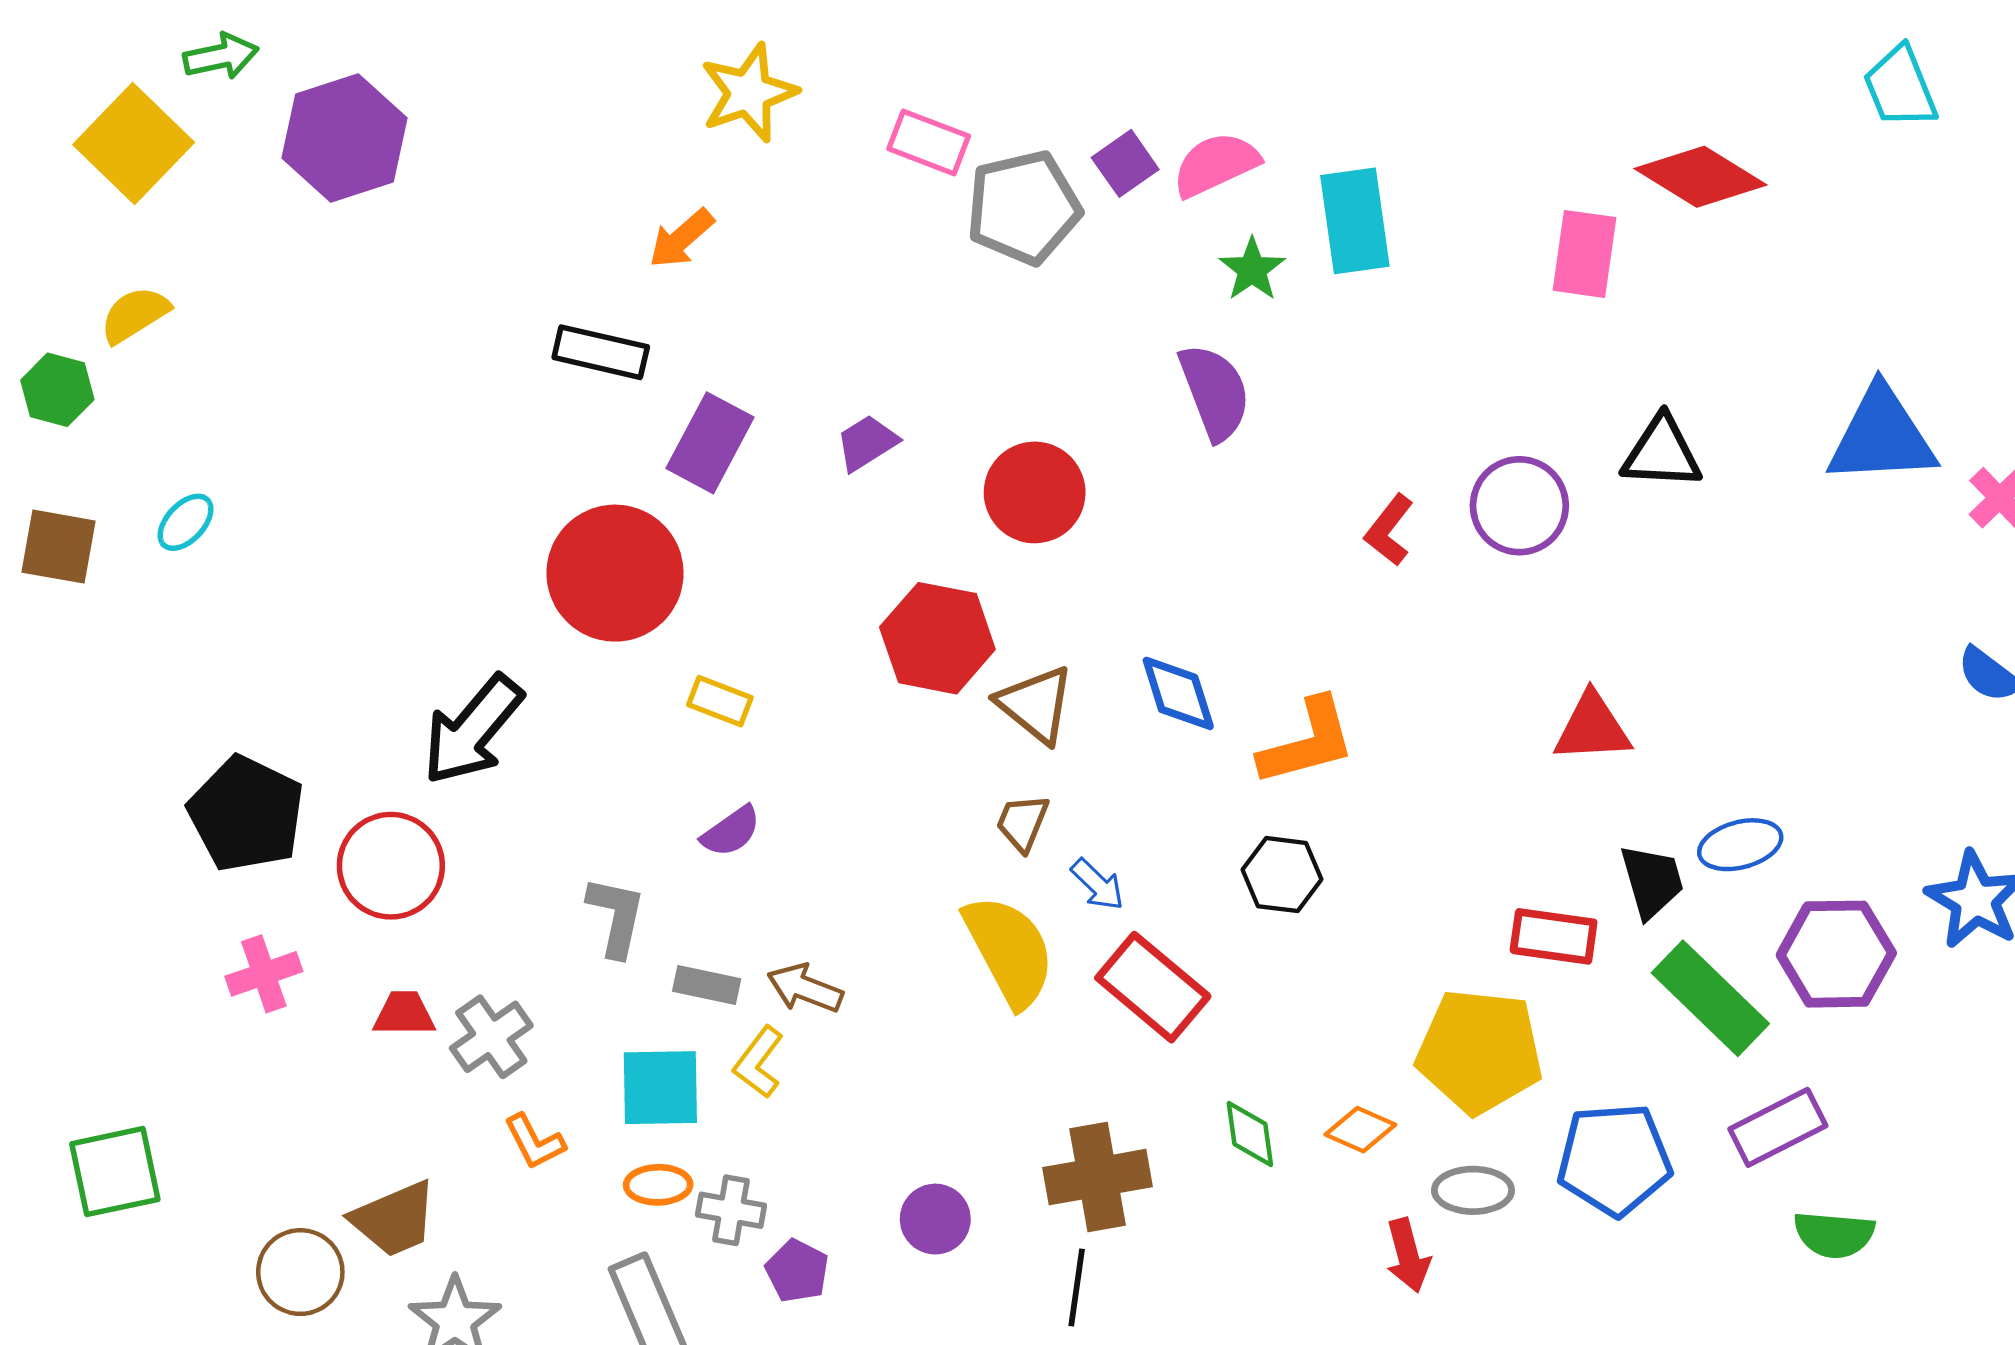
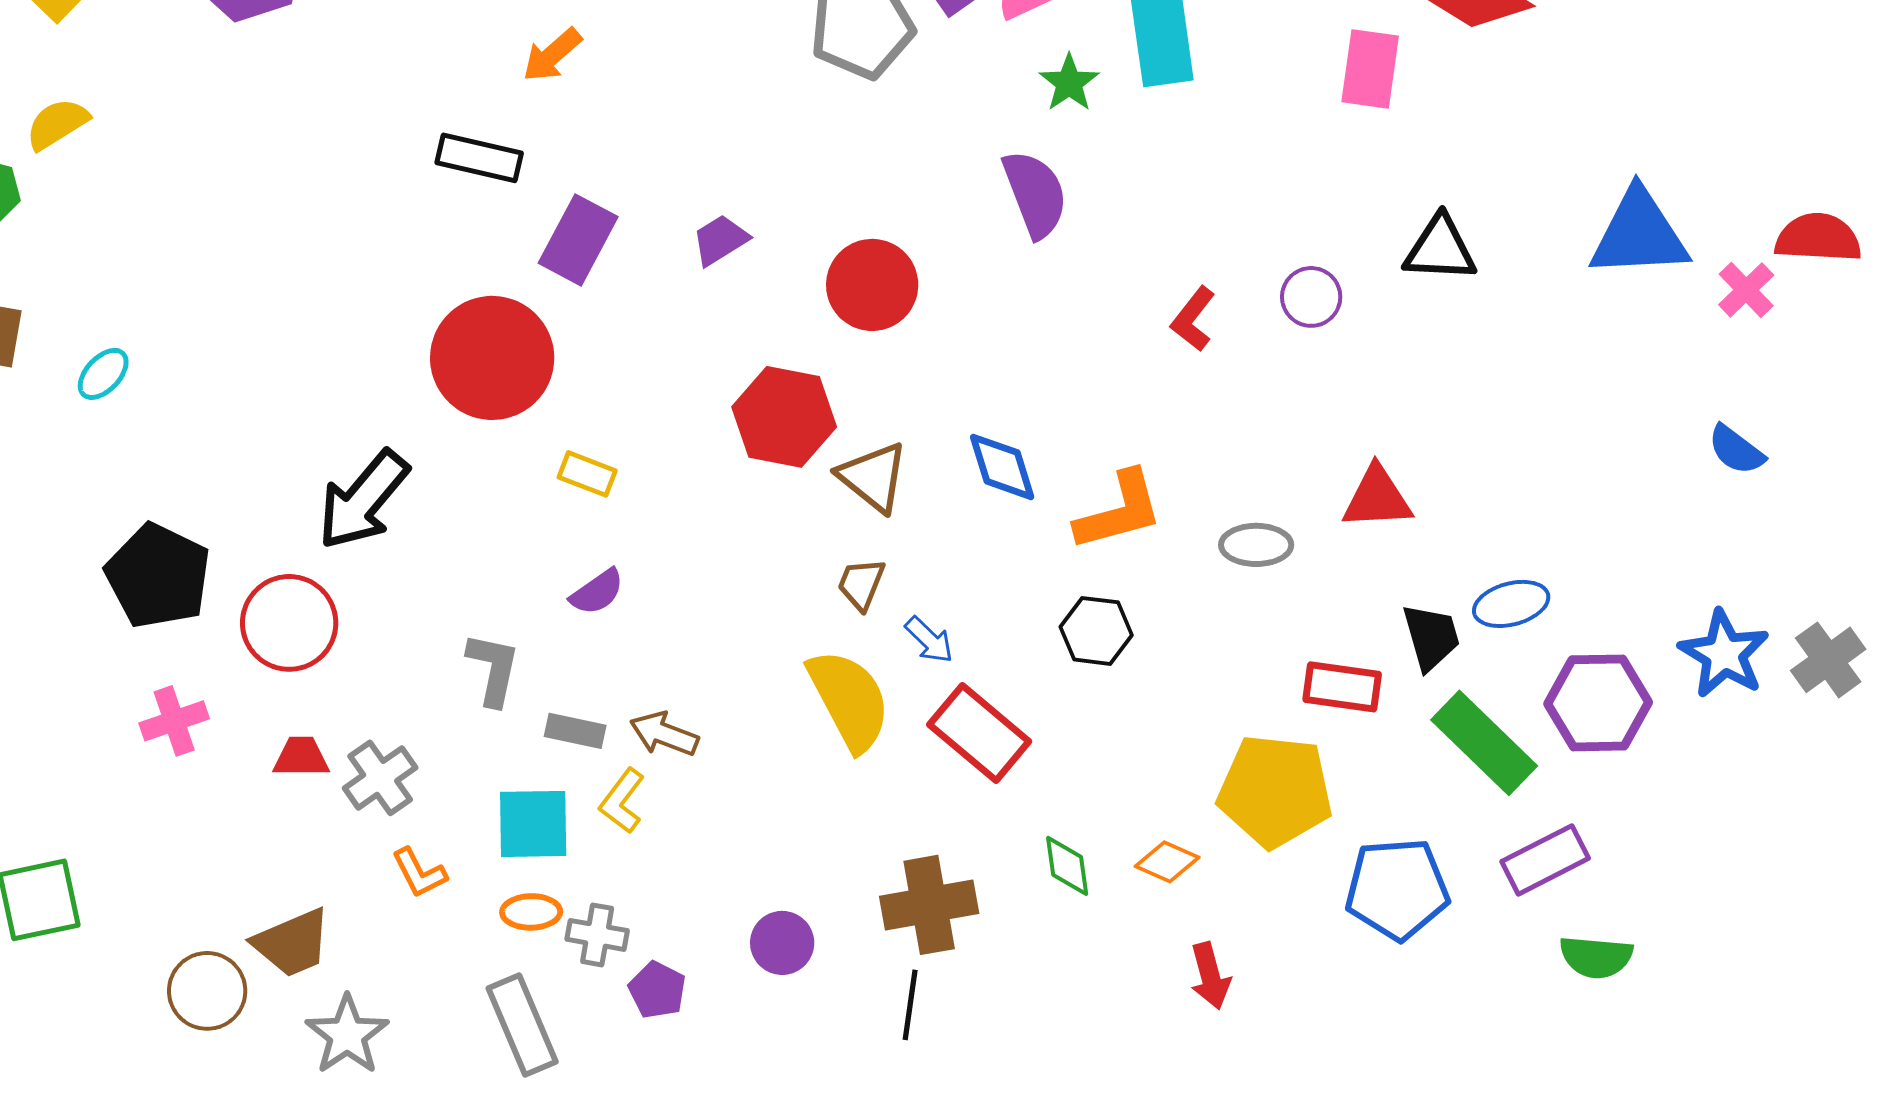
purple circle: (1519, 506) -> (1311, 297), size x0.7
cyan ellipse: (186, 522) -> (103, 374), moved
gray ellipse: (1473, 1190) -> (1256, 545), moved

